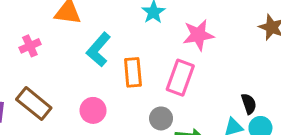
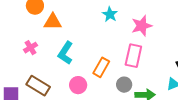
cyan L-shape: (99, 50) -> (65, 53), moved
orange rectangle: (133, 72) -> (101, 67), moved, turned 42

